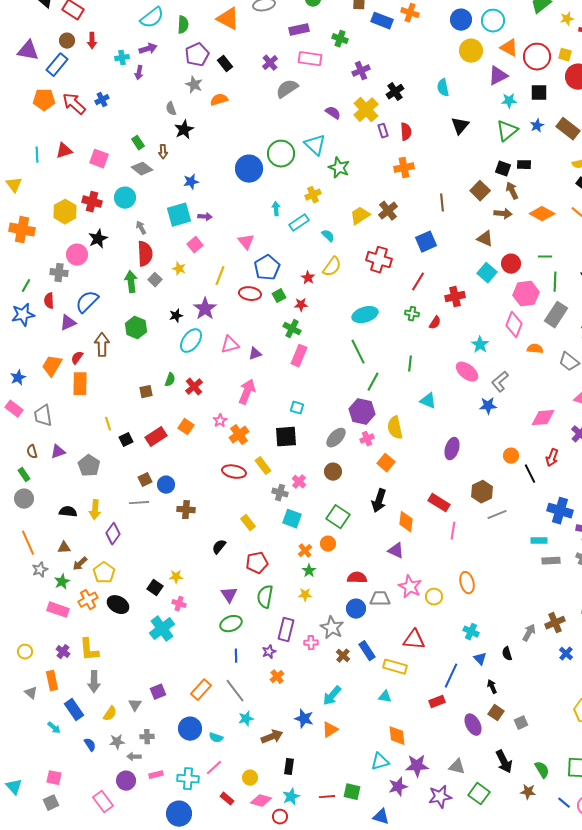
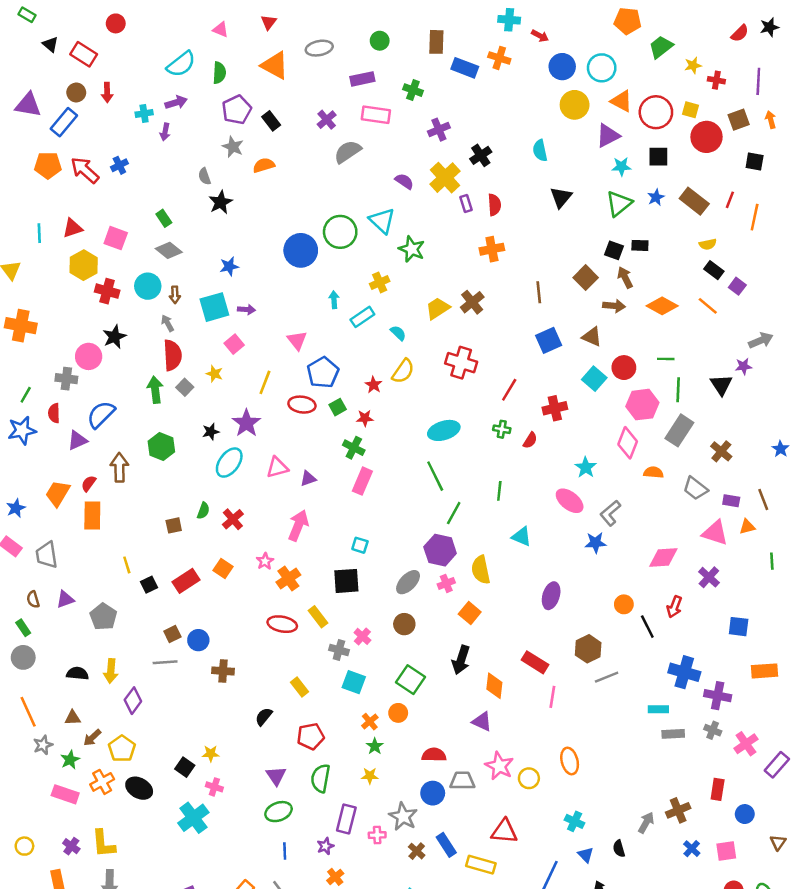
brown arrow: (163, 152) -> (175, 295), moved
yellow hexagon: (65, 212) -> (84, 265), moved
blue square: (426, 242) -> (549, 340), moved

